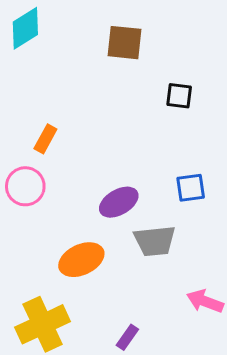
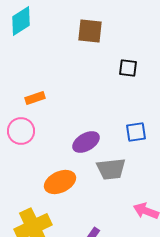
orange rectangle: (45, 139) -> (35, 98), turned 42

